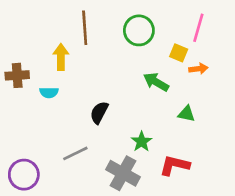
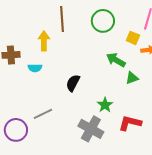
green triangle: (187, 114) -> (132, 78), moved, turned -32
gray line: (75, 153) -> (43, 114), moved

